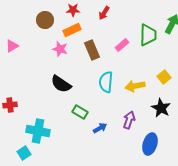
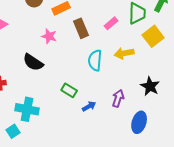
pink star: (60, 49) -> (49, 36), moved
yellow square: (164, 77) -> (153, 36), moved, size x1.5
black semicircle: (61, 84) -> (33, 62), moved
yellow arrow: (135, 86) -> (124, 53), moved

